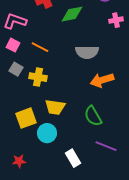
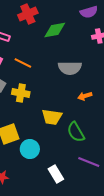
orange arrow: (102, 80) -> (85, 96), size x0.6
yellow trapezoid: (55, 107) -> (52, 117), moved

